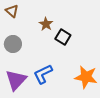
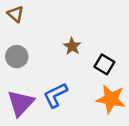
brown star: (46, 24) -> (72, 46), moved
black square: (63, 37) -> (104, 64), moved

